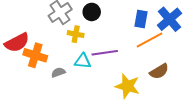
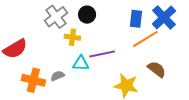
orange cross: (35, 55) -> (33, 80), moved
brown semicircle: (159, 71) -> (157, 69), turned -108

